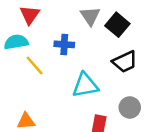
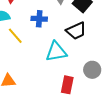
black trapezoid: (125, 62) -> (76, 31), moved

